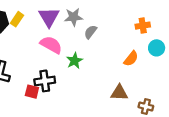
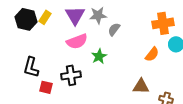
orange cross: (143, 26) -> (163, 23), size x1.5
pink semicircle: (51, 45) -> (77, 41), turned 130
red square: (32, 92) -> (46, 87), moved

